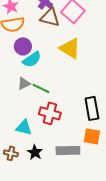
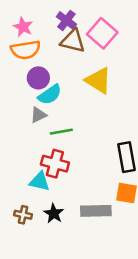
gray triangle: (24, 83) -> (38, 115), moved
green line: (41, 88) -> (61, 132), turned -36
red cross: (50, 113) -> (55, 164), moved

